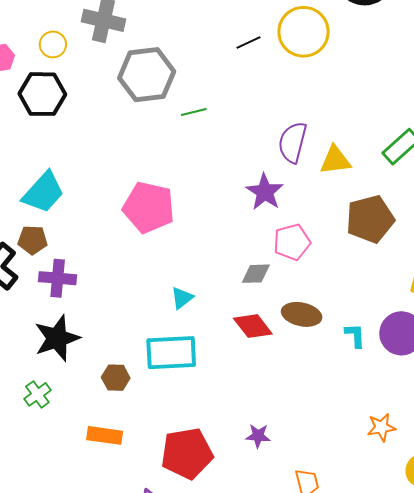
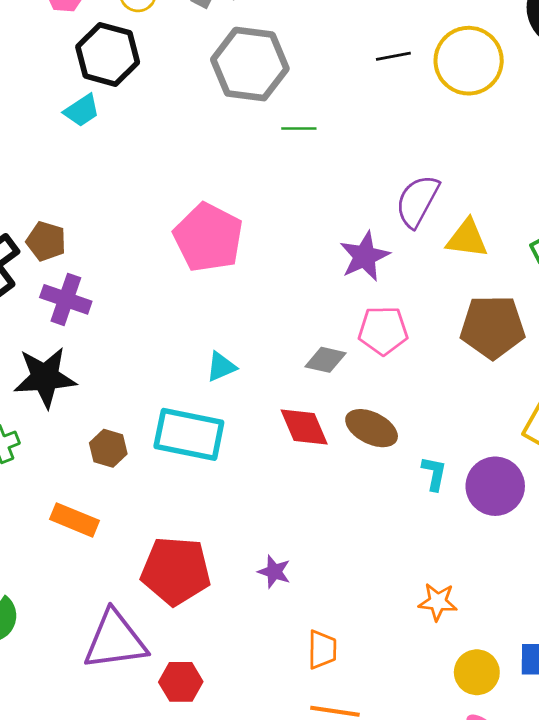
cyan trapezoid: (43, 192) -> (82, 110), moved, size x0.6

